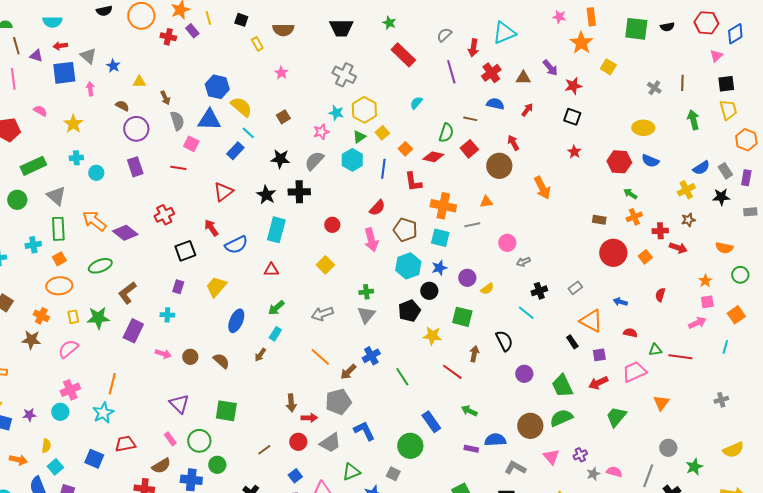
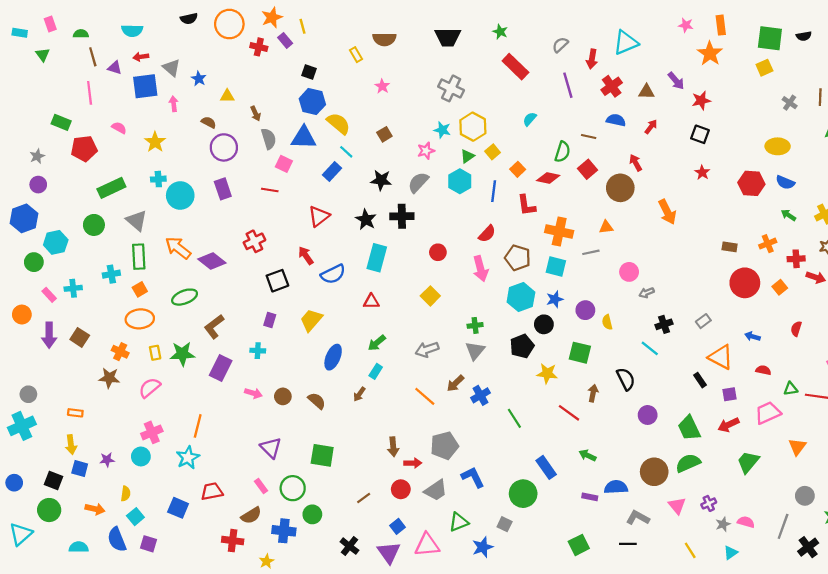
black square: (241, 20) -> (309, 72), moved
yellow square: (608, 67) -> (764, 68), moved, turned 35
cyan circle: (96, 173) -> (180, 195), size x1.6
green arrow: (630, 194) -> (788, 215), moved
yellow semicircle: (487, 289) -> (607, 322), turned 112
brown arrow: (348, 372) -> (455, 383), moved

